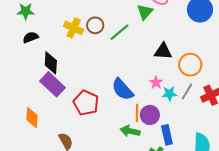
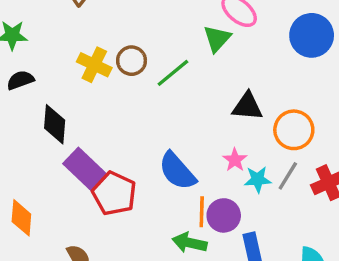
purple rectangle: (52, 84) -> (85, 169), moved

